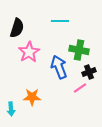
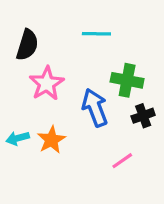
pink line: (80, 88) -> (122, 161), moved
orange star: (32, 97) -> (51, 140), moved, turned -30
cyan arrow: (11, 109) -> (18, 138), moved, turned 80

